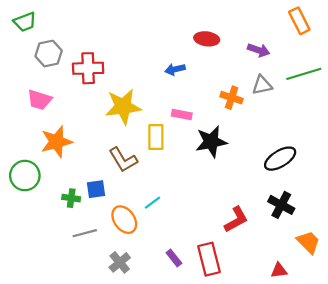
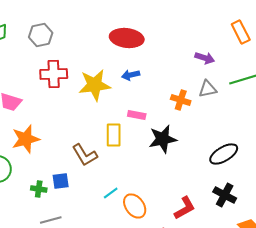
red ellipse: (207, 39) -> (127, 38), moved, size x1.5
gray hexagon: (49, 54) -> (41, 35), moved
yellow star: (123, 107) -> (95, 85), moved
orange ellipse: (124, 220) -> (135, 206), moved

